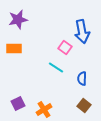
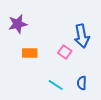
orange rectangle: (14, 49) -> (30, 53), moved
cyan line: (56, 68) -> (56, 85), moved

